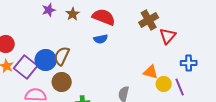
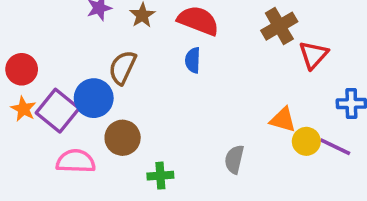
blue semicircle: (101, 39) -> (193, 60), turned 104
brown semicircle: (62, 56) -> (123, 67), moved
purple line: (180, 87) -> (335, 147), turned -42

